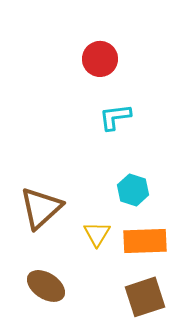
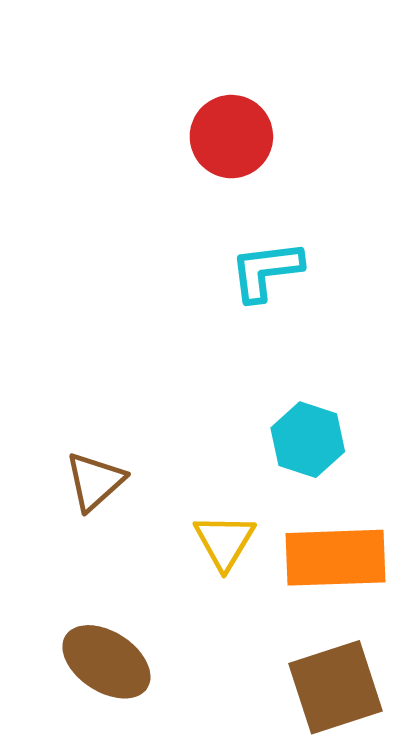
brown triangle: (41, 208) -> (95, 481), size x0.6

